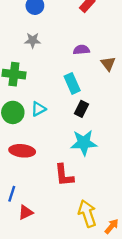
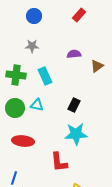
brown triangle: (108, 64) -> (97, 66), turned 32
cyan rectangle: (72, 83) -> (45, 76), moved
cyan triangle: (38, 109) -> (37, 105), turned 40

